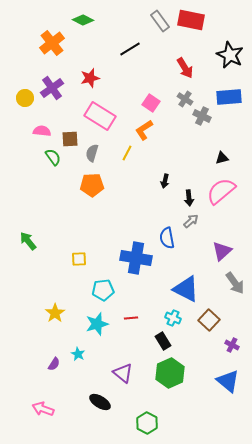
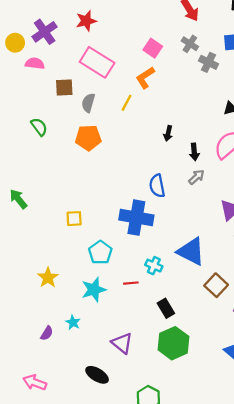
pink semicircle: (42, 131) -> (35, 63), moved
green semicircle: (53, 157) -> (39, 127), moved
blue semicircle: (167, 238) -> (157, 186), moved
cyan pentagon: (103, 290) -> (100, 252), turned -30
cyan cross: (173, 318) -> (154, 266), moved

